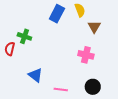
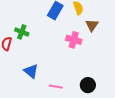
pink cross: (86, 55) -> (74, 40), moved

